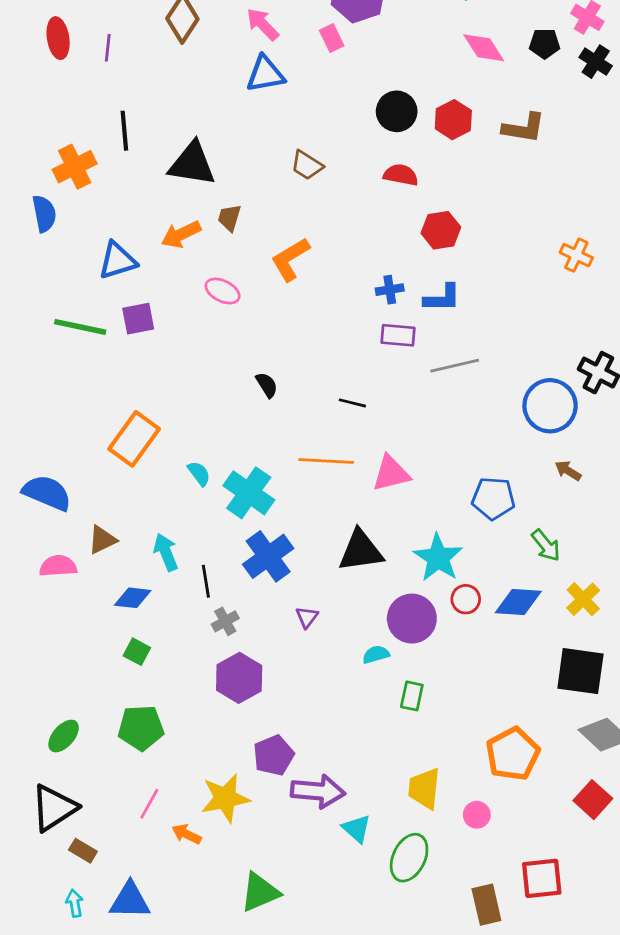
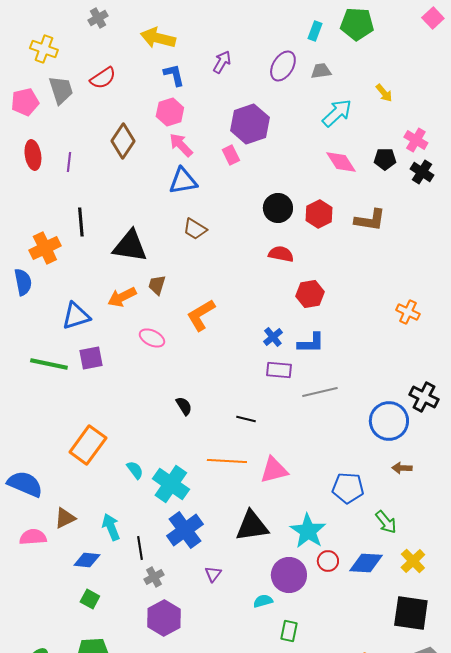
brown trapezoid: (307, 165) -> (195, 229), moved
blue cross: (390, 290) -> (273, 337), turned -30
brown arrow: (568, 471) -> (402, 468), turned -30

